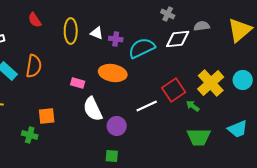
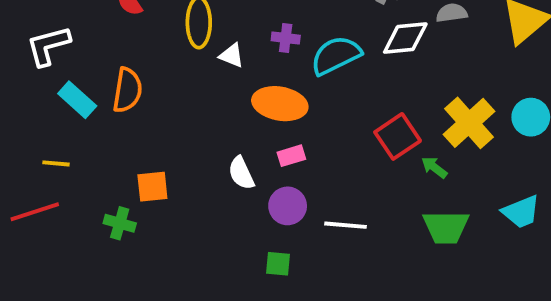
white triangle: (97, 33) -> (232, 55), moved
pink rectangle: (78, 83) -> (291, 156), moved, turned -32
white line: (147, 106) -> (345, 225), moved, turned 30
white semicircle: (93, 109) -> (241, 173), size x0.7

